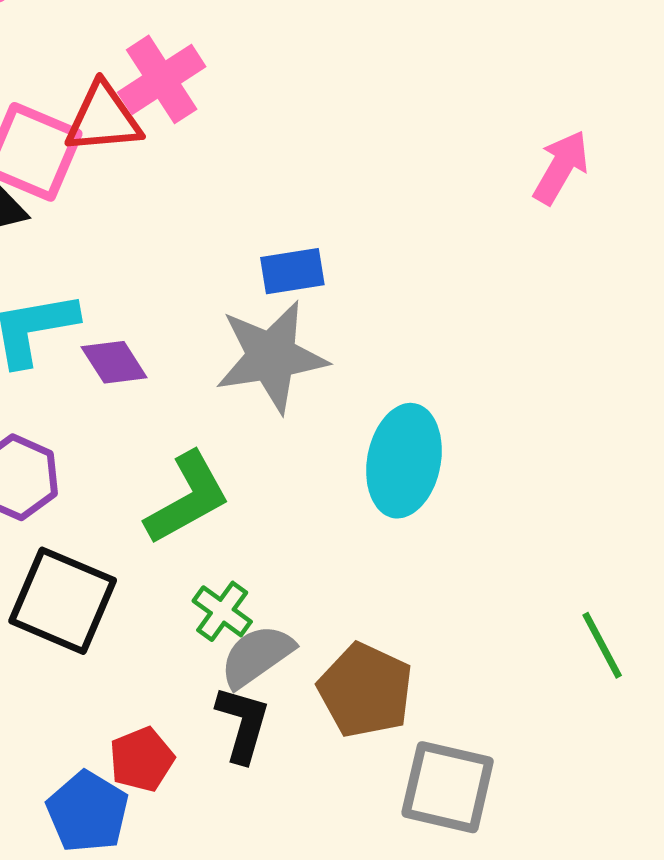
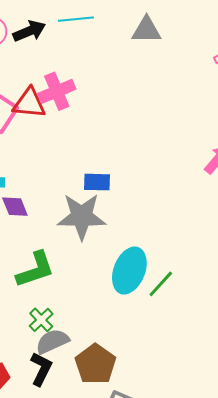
green line: (602, 645) -> (161, 284), moved, turned 60

